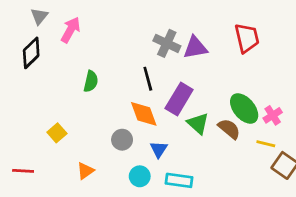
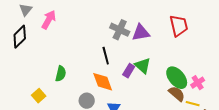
green semicircle: (91, 81) -> (61, 74), moved
purple rectangle: (179, 99) -> (129, 71), size x0.6
green triangle: (198, 123) -> (143, 66), moved
brown semicircle: (229, 129) -> (177, 94), moved

